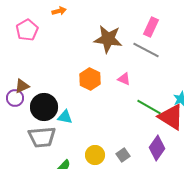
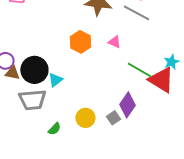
brown triangle: (22, 86) -> (12, 73), moved, turned 35
cyan triangle: (65, 117) -> (55, 80), turned -49
purple diamond: (157, 148) -> (127, 105), moved

